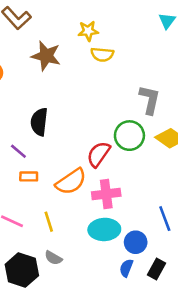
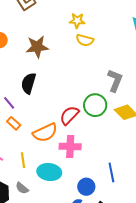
brown star: (46, 56) -> (37, 47), moved, turned -30
orange rectangle: (29, 176) -> (14, 123), turned 32
cyan ellipse: (104, 229) -> (49, 172), moved

